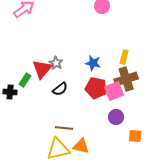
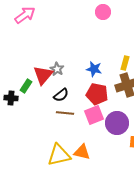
pink square: (114, 91) -> (94, 115), moved
purple circle: (116, 117) -> (117, 123), size x1.5
brown line: (64, 128) -> (65, 113), moved

